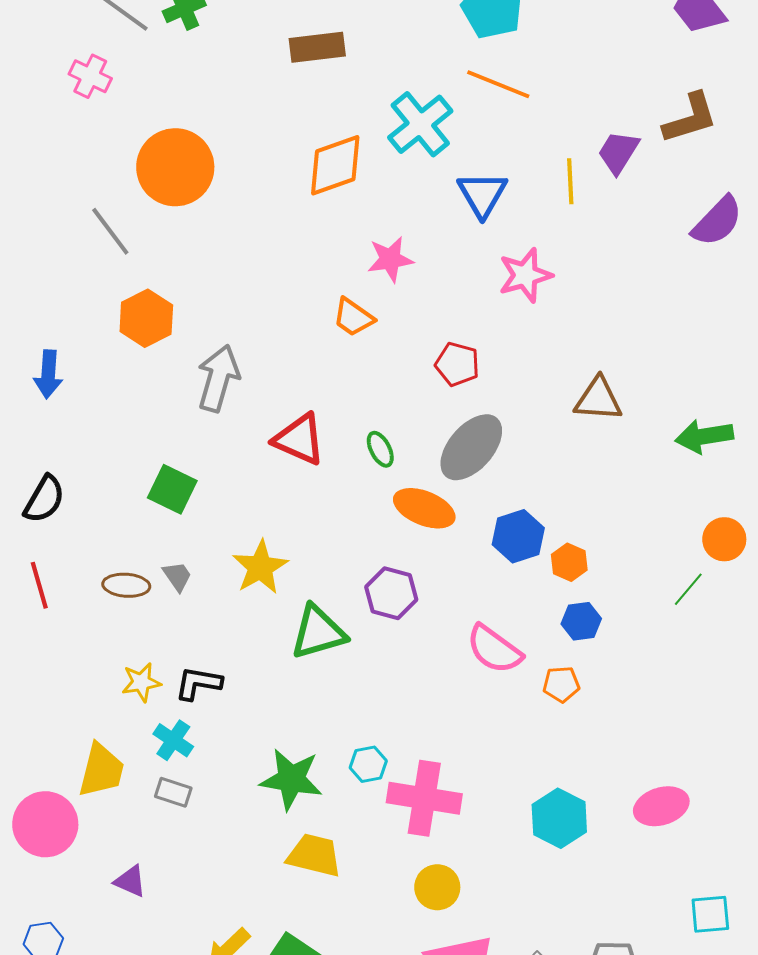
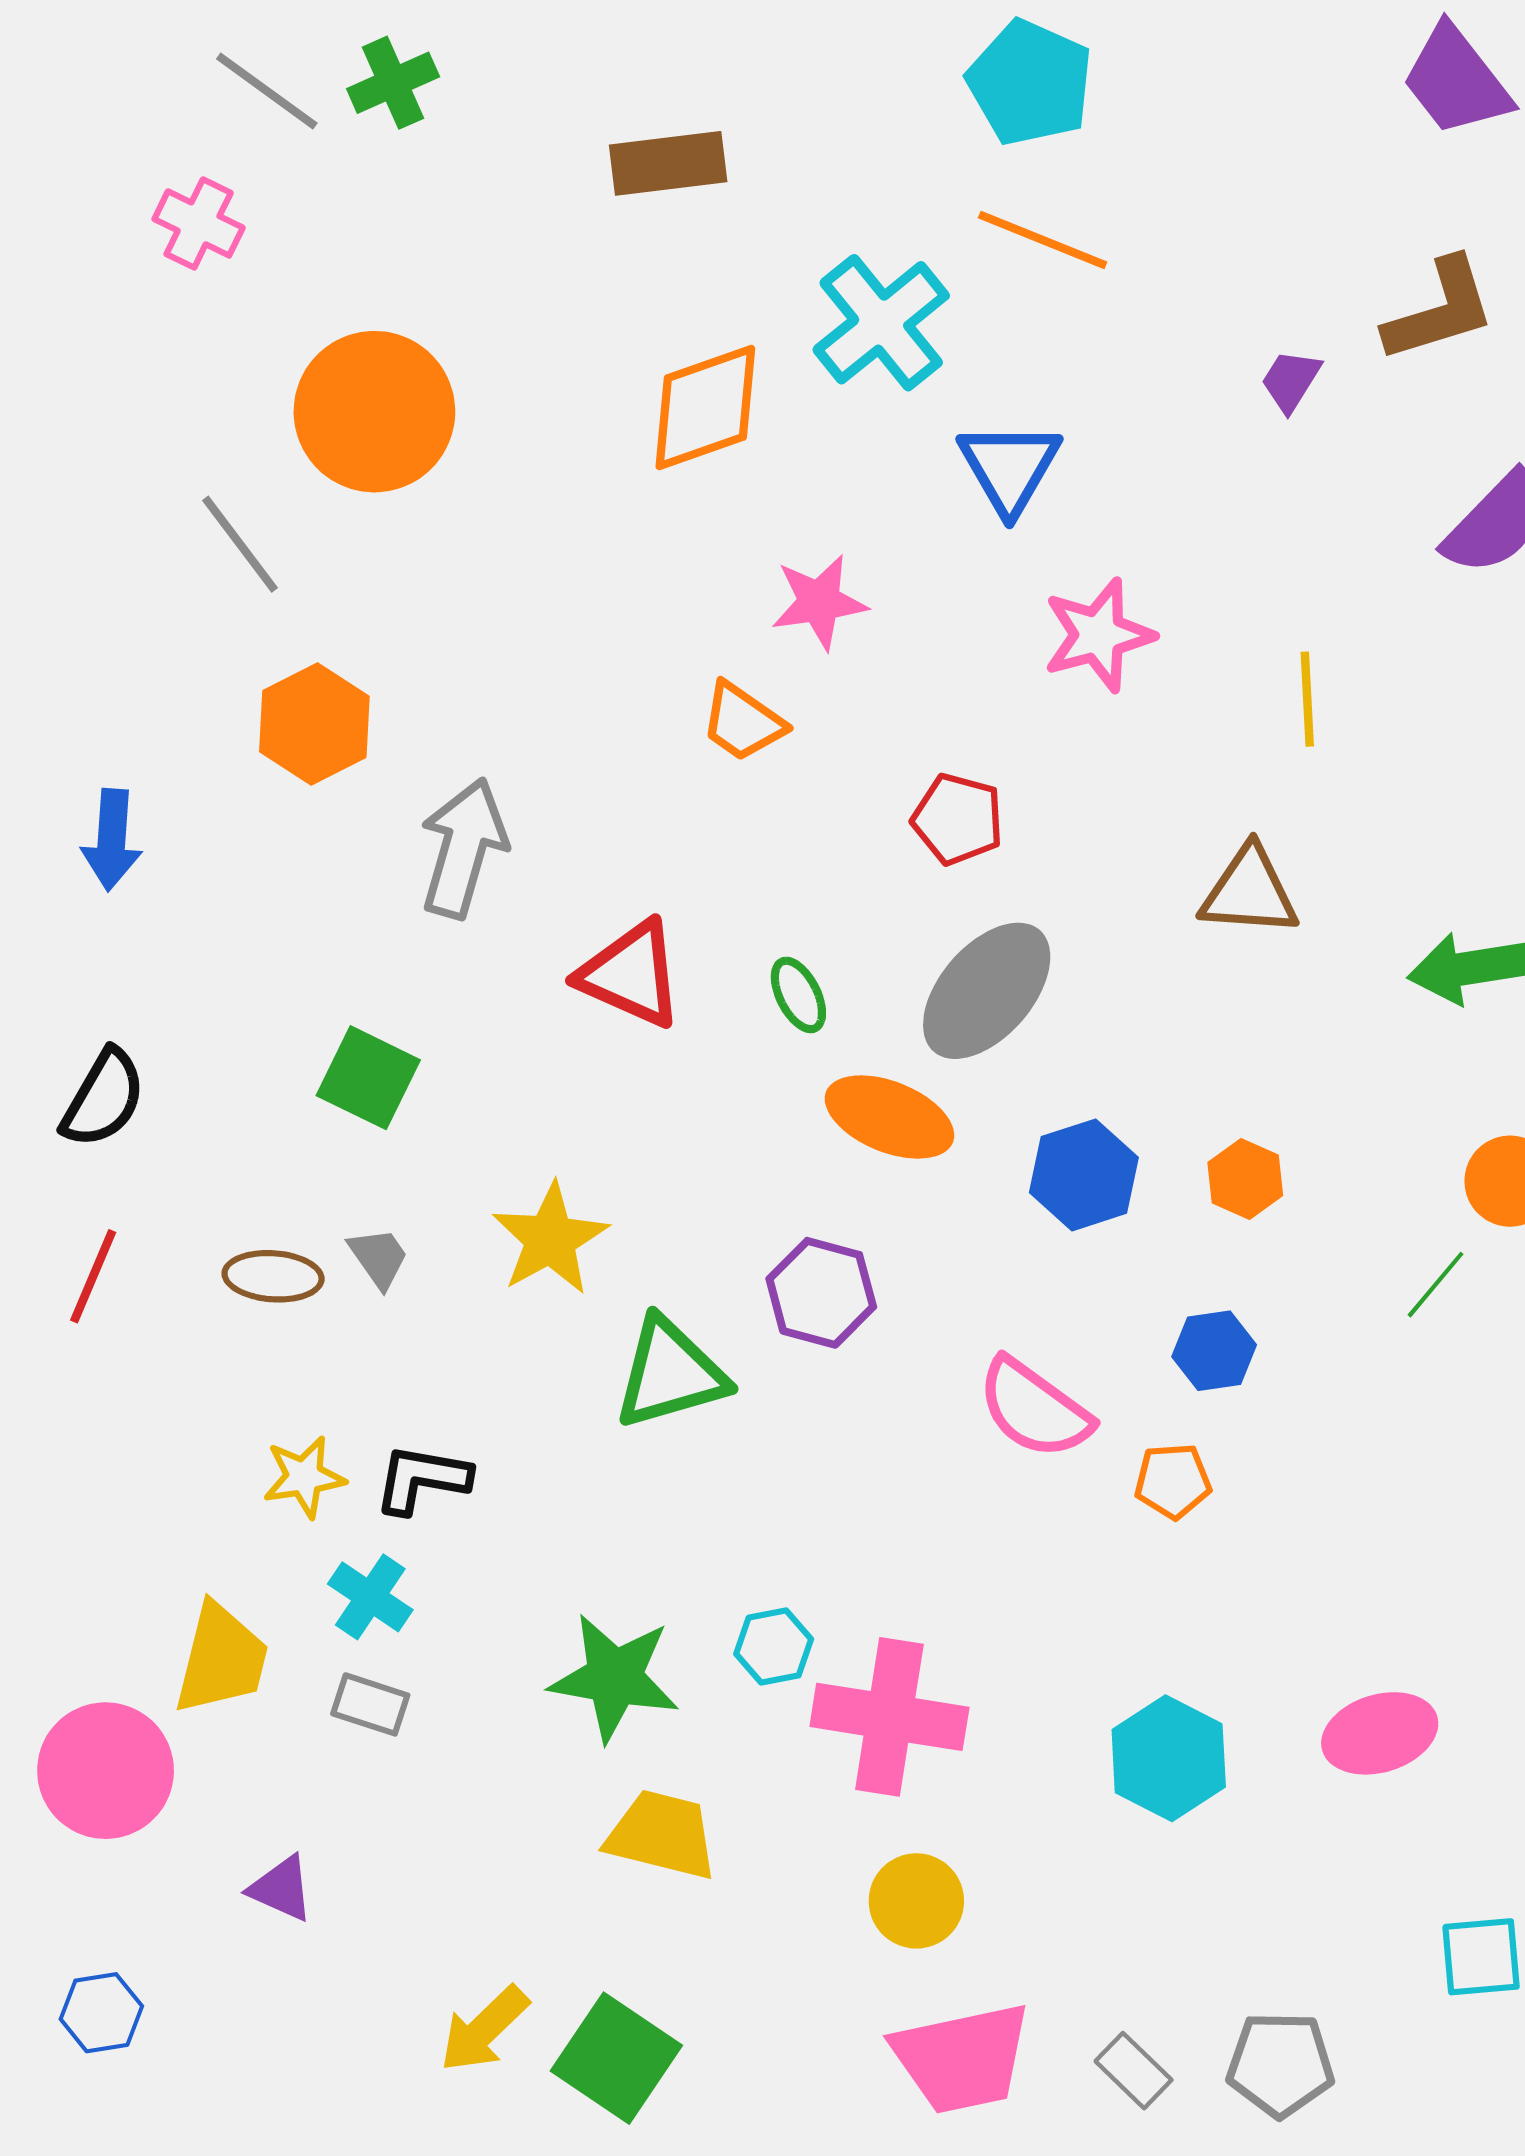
purple trapezoid: (618, 152) -> (1291, 381), size x0.7
yellow line: (570, 181) -> (1307, 699), moved
orange hexagon: (569, 562) -> (1245, 1179), moved
red line: (39, 585) -> (93, 1276), turned 39

